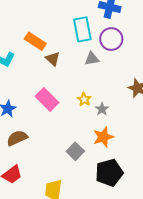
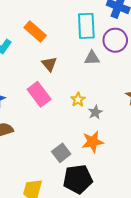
brown triangle: (53, 59) -> (49, 64), moved
black pentagon: (109, 173) -> (78, 179), moved

